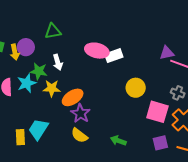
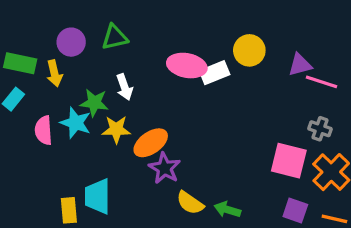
purple circle: (26, 47) -> (71, 42), moved
cyan star: (27, 83) -> (76, 123), turned -30
yellow circle: (136, 88) -> (249, 50), moved
cyan trapezoid: (38, 129) -> (98, 196), turned -30
yellow semicircle: (79, 135) -> (190, 203), moved
purple square: (160, 143) -> (295, 211), turned 35

